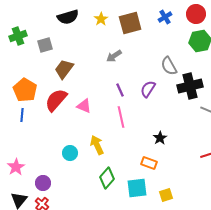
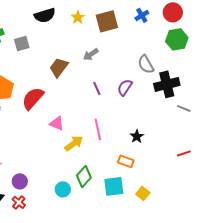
brown trapezoid: (64, 69) -> (59, 67), moved
pink triangle: (84, 106) -> (57, 123), moved
pink line: (121, 117) -> (98, 129), moved
yellow arrow: (97, 145) -> (74, 143), turned 78
cyan circle: (70, 153) -> (63, 189), moved
yellow square: (166, 195) -> (143, 193), turned -32

